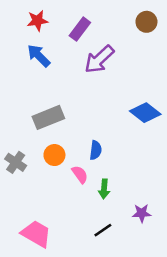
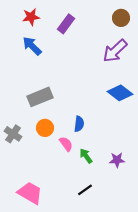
purple arrow: (99, 59) -> (115, 51), moved
green arrow: (104, 189) -> (86, 156), turned 140
purple star: (142, 213) -> (117, 160), moved

